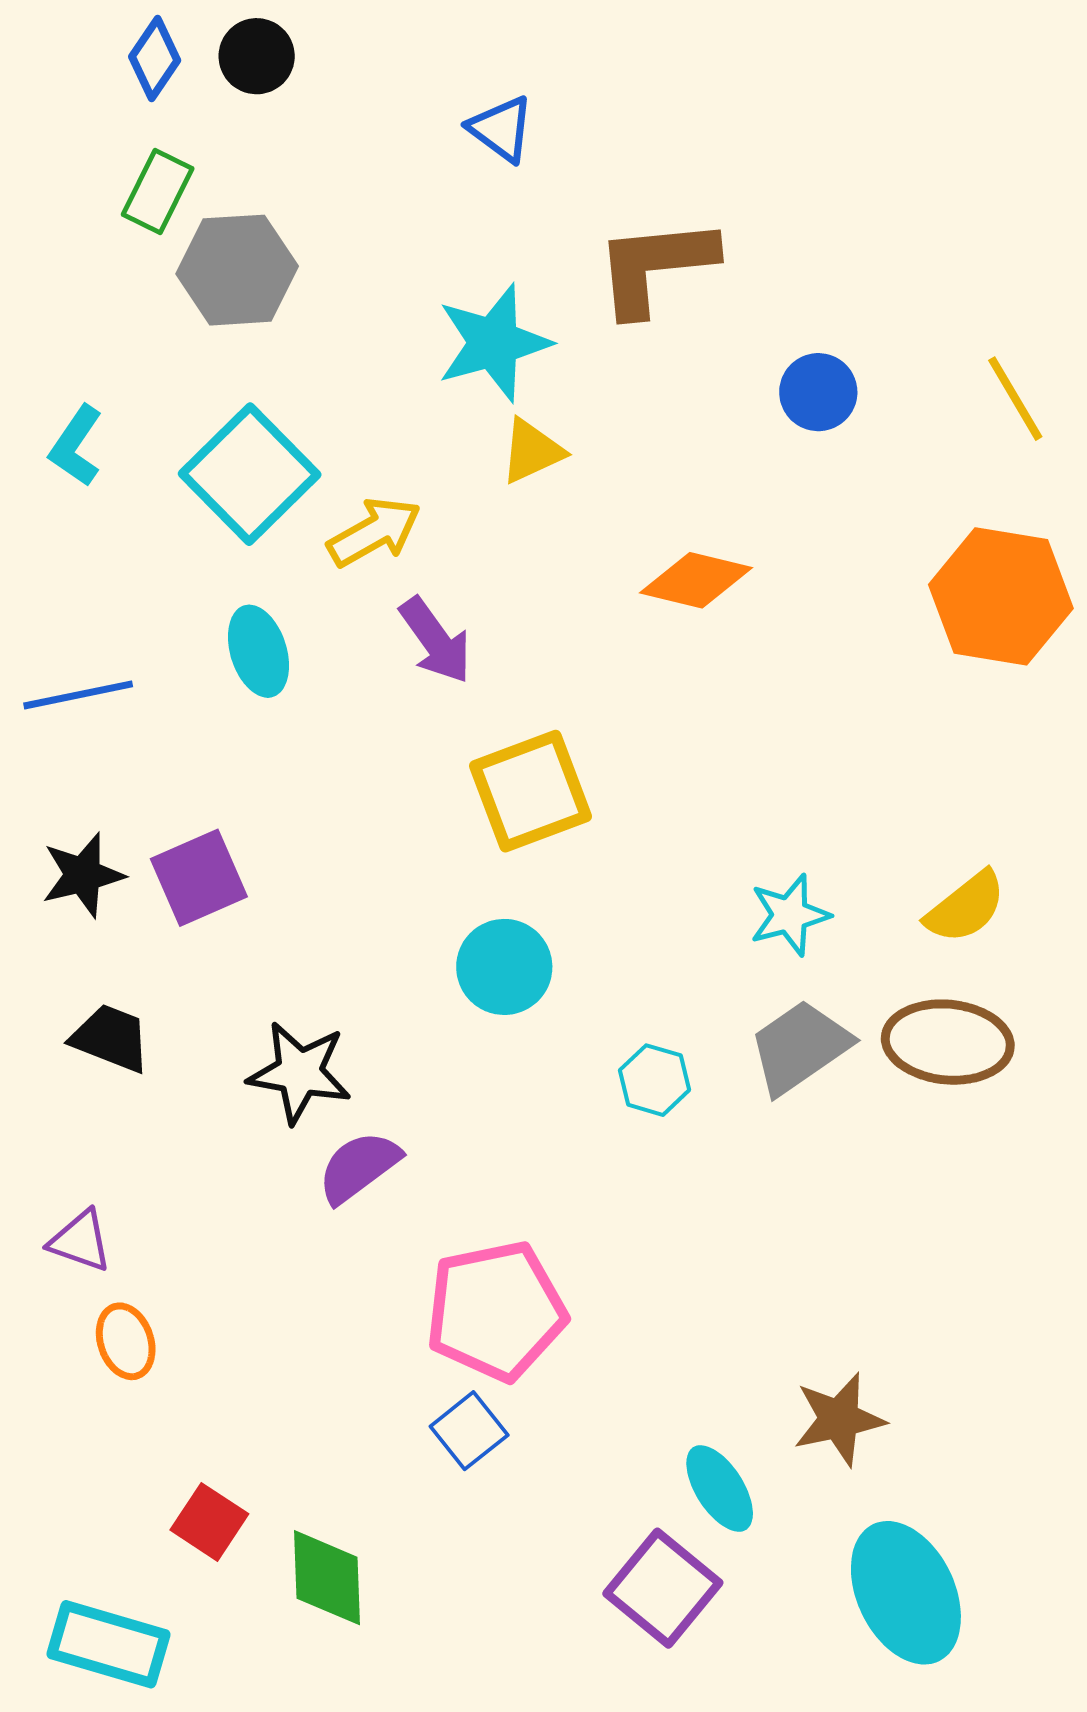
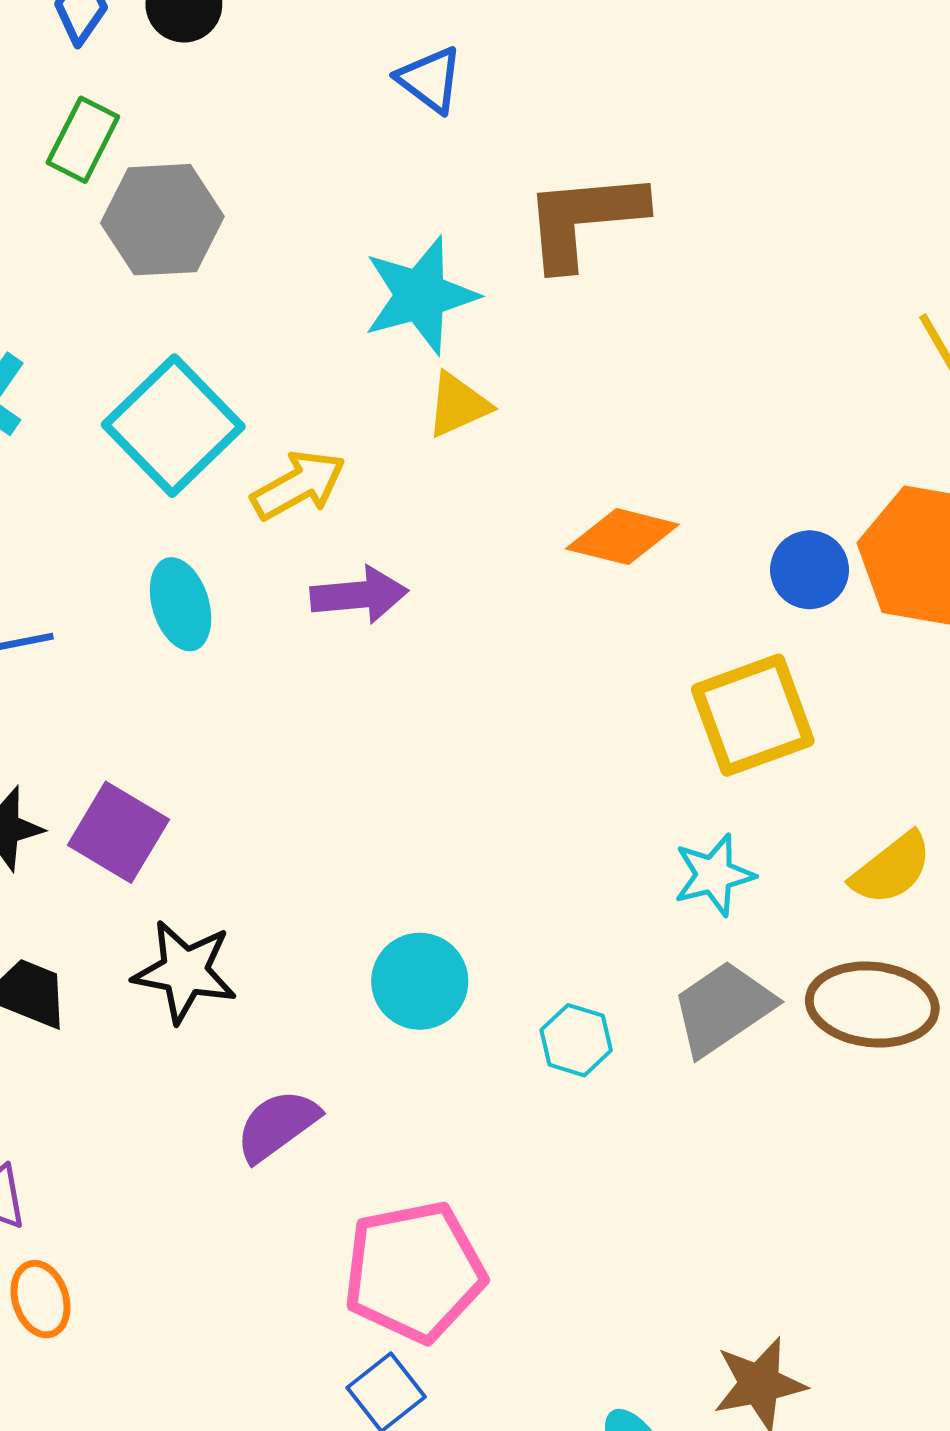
blue circle: (818, 392) -> (810, 570), moved
purple arrow: (436, 640) -> (359, 595), turned -60
yellow square: (530, 791) -> (753, 715), moved
purple square: (199, 878) -> (118, 832), turned -36
cyan circle: (504, 967) -> (420, 981), moved
black star: (300, 1073) -> (185, 971), moved

